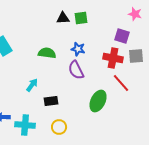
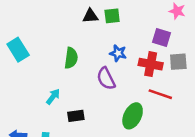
blue star: (78, 49) -> (118, 53), moved
green semicircle: (47, 53) -> (71, 58), turned 90
red line: (121, 83) -> (160, 94), turned -30

